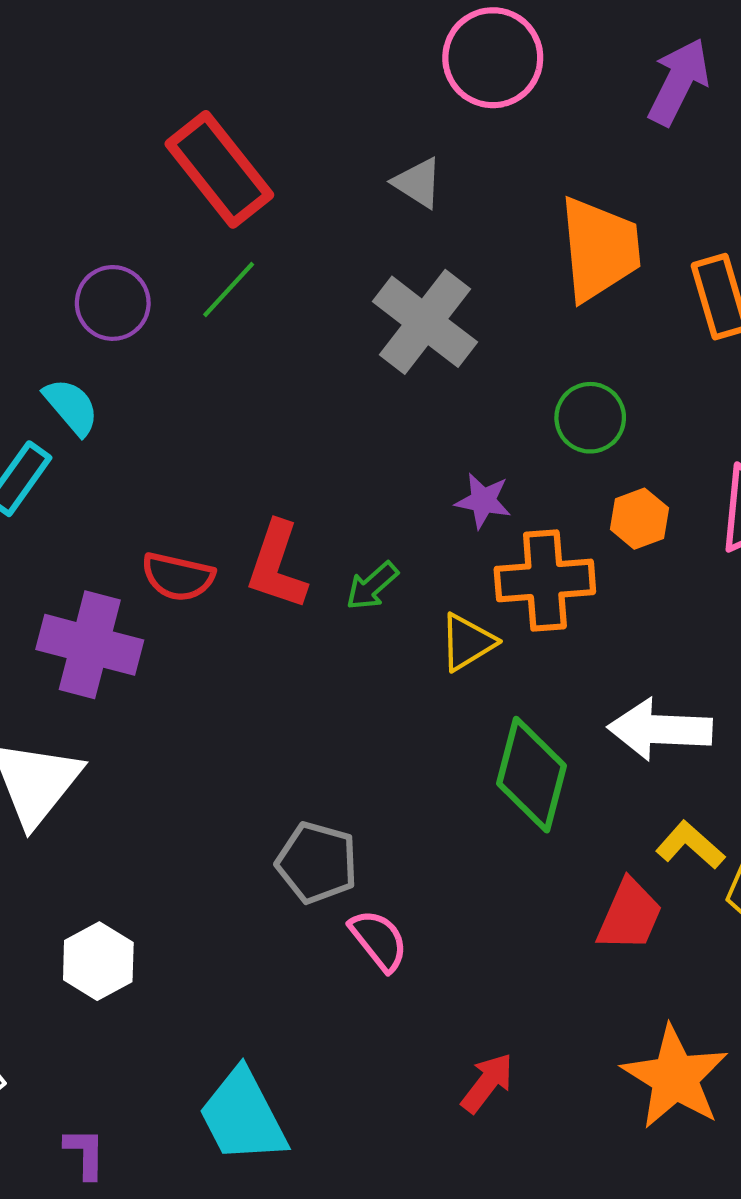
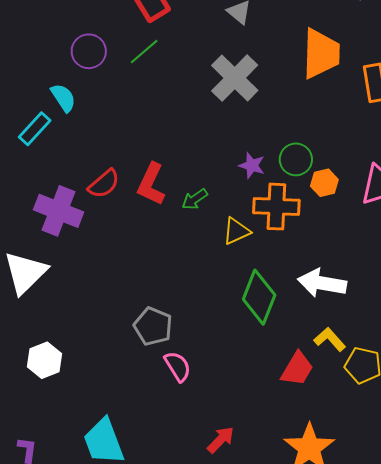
green circle: (590, 418) -> (296, 159), moved
red semicircle: (178, 577) -> (104, 184), turned -60

